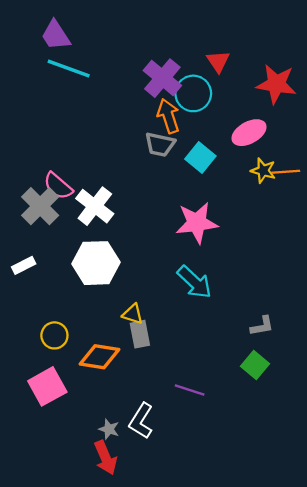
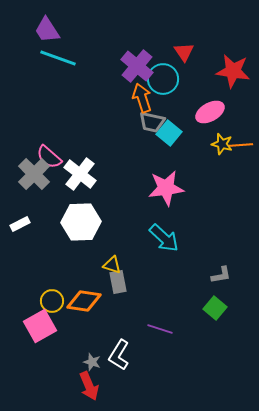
gray trapezoid: (160, 144) -> (152, 122), moved
yellow circle: (54, 335) -> (52, 301), moved

